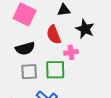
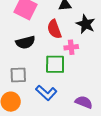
gray square: (29, 72) -> (18, 75), moved

